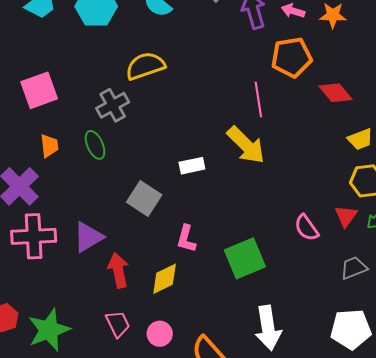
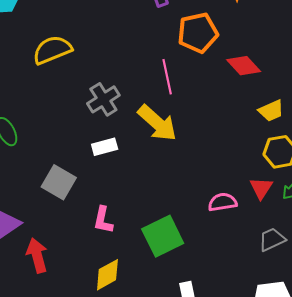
gray cross: (113, 105) -> (103, 99), moved
pink semicircle: (307, 228) -> (223, 202), turned 120
yellow diamond: (165, 279) -> (107, 275), moved

